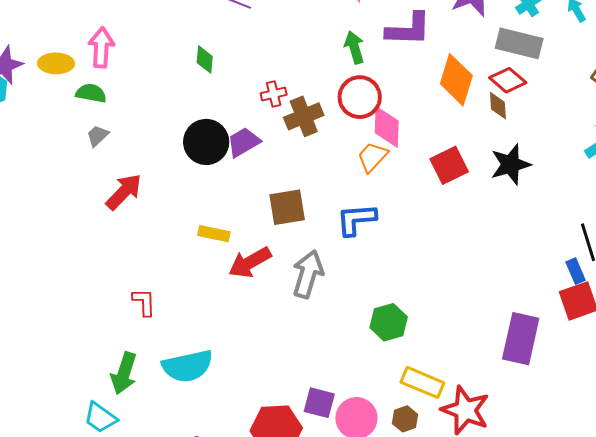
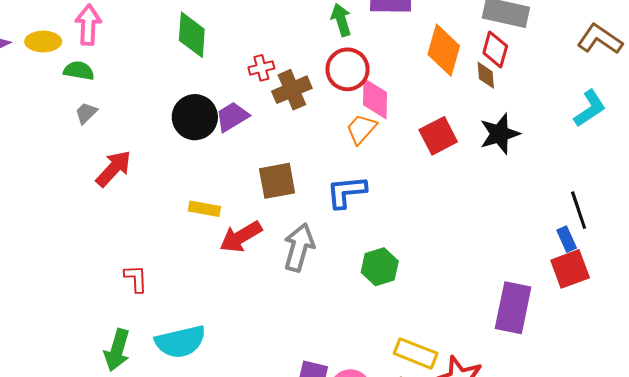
green diamond: (205, 59) -> (192, 35), size x1.6
red diamond: (508, 80) -> (495, 50), turned 66
green hexagon: (389, 322) -> (380, 267), moved

